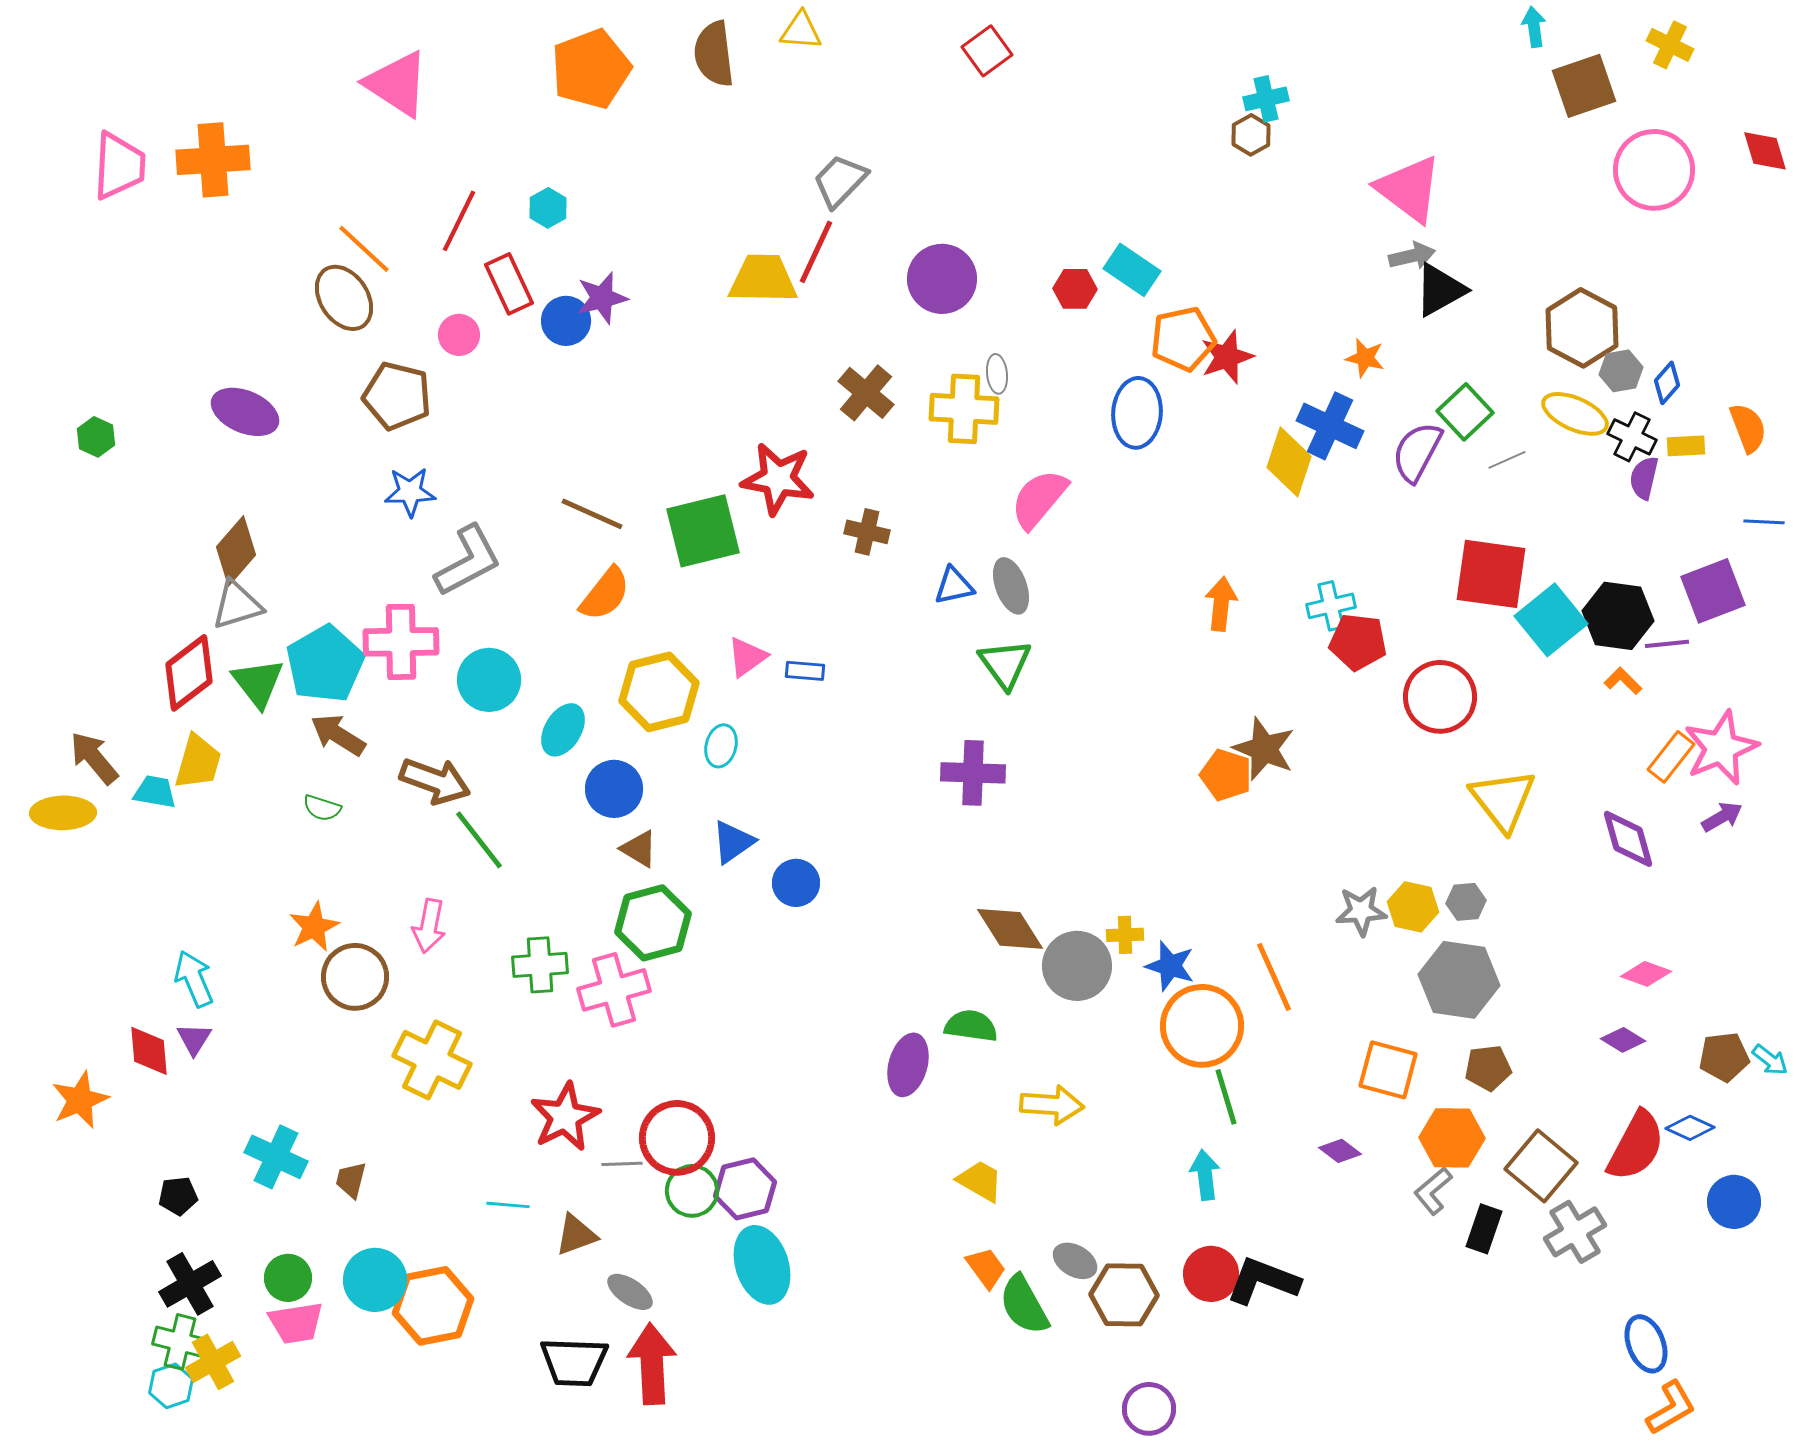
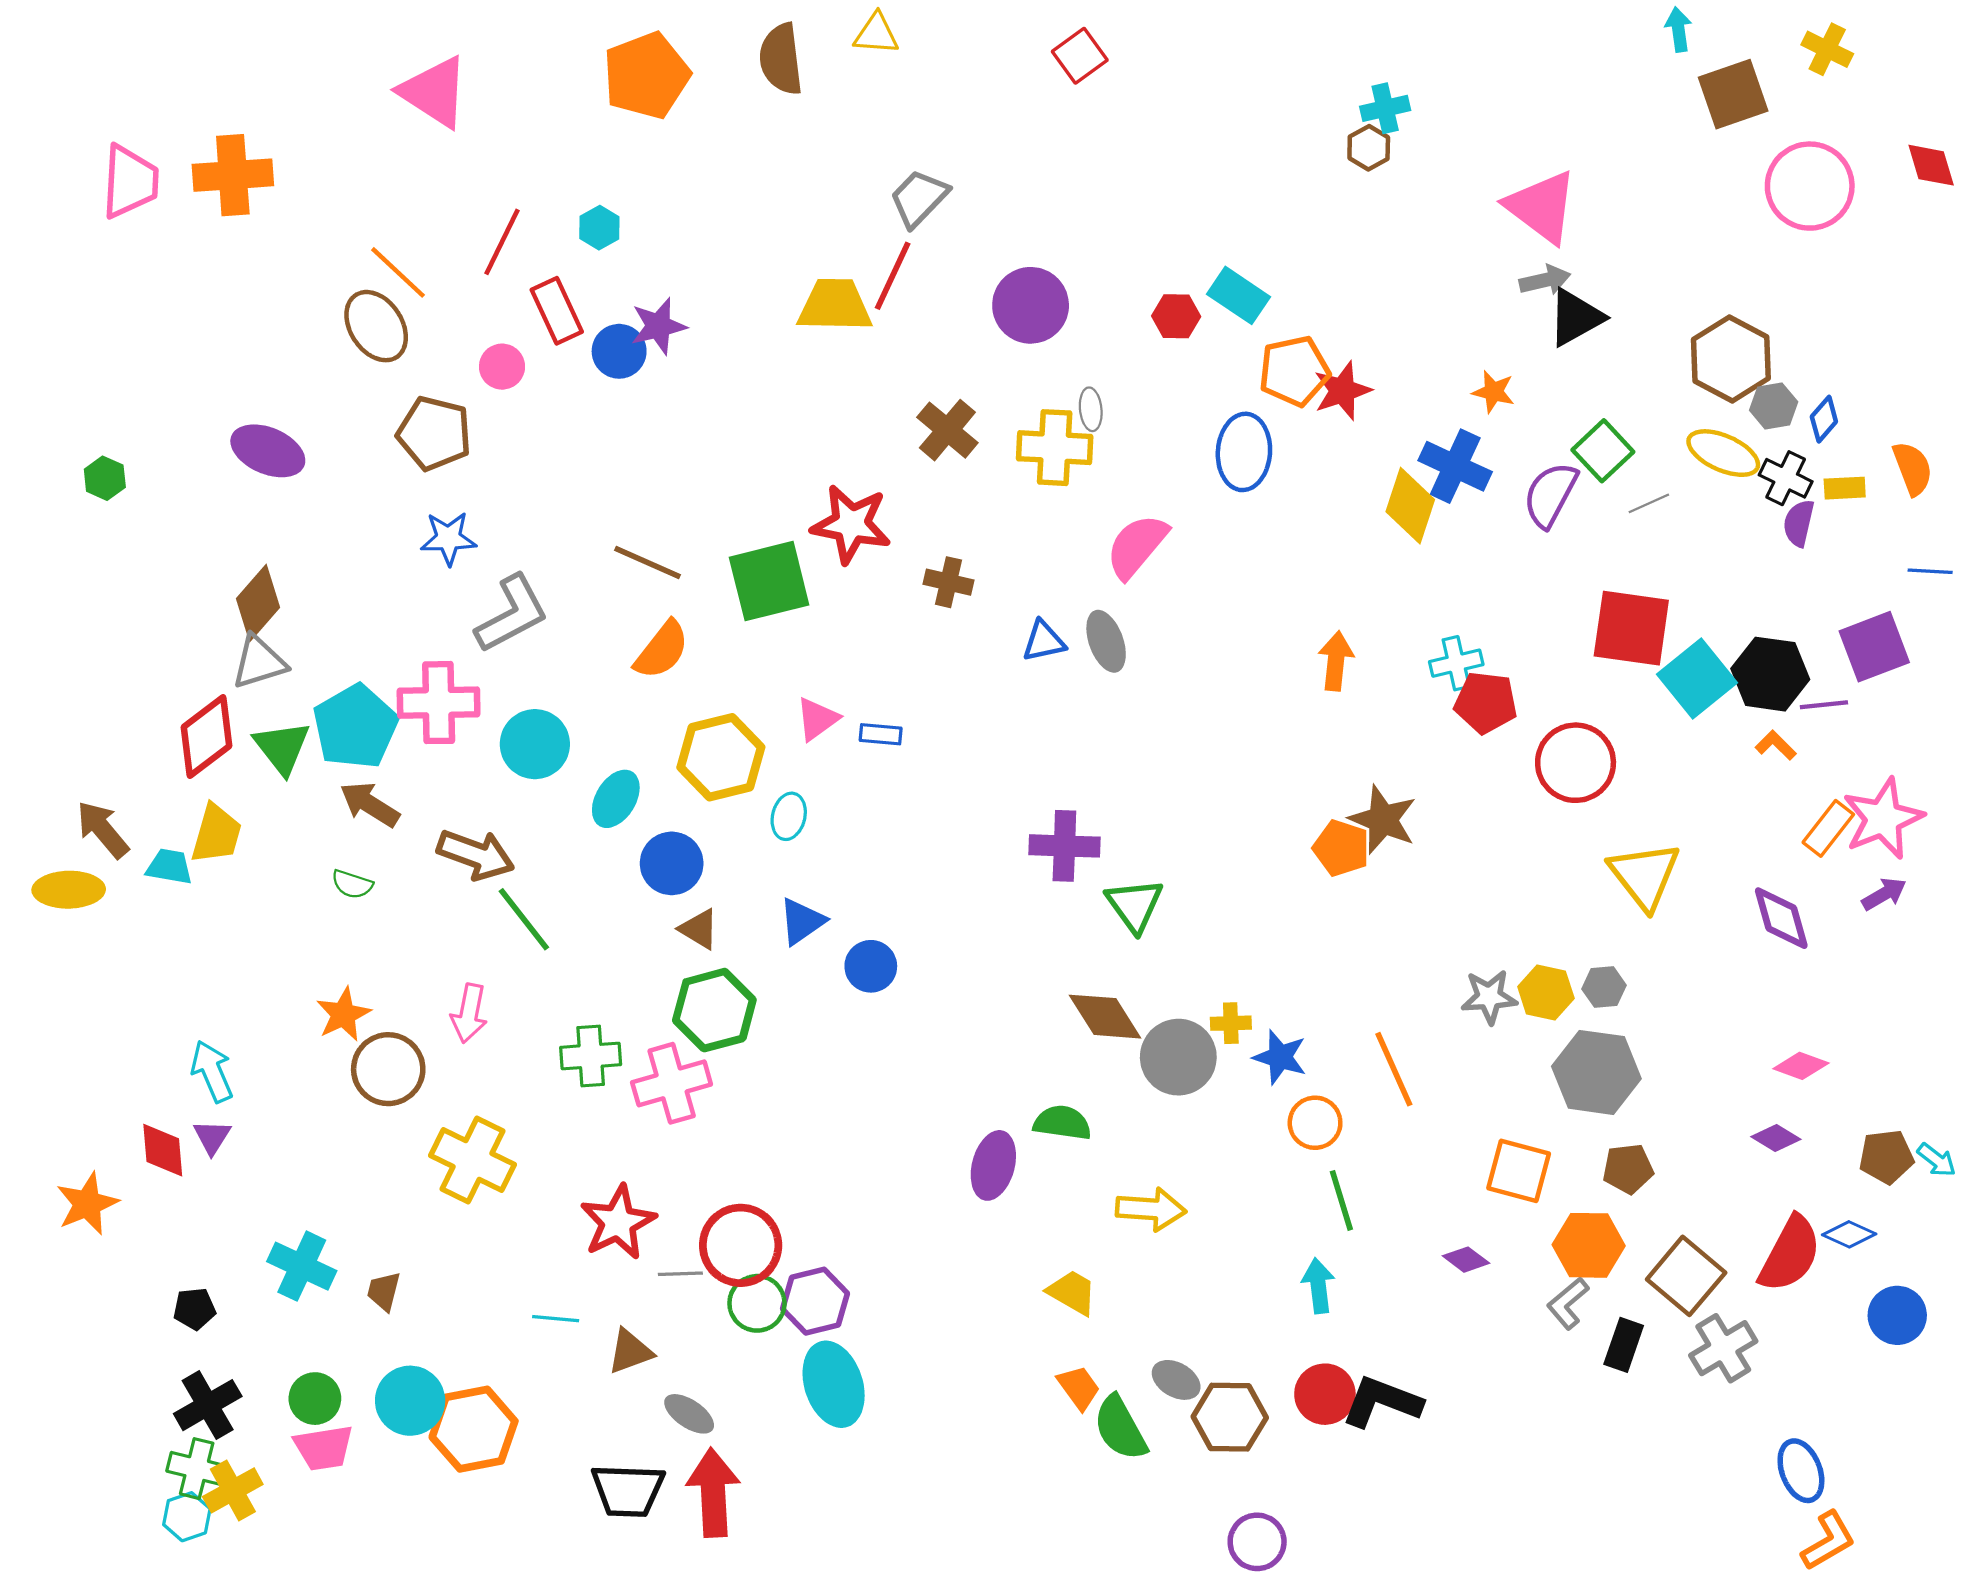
green triangle: (1005, 664) -> (1135, 905), moved
orange circle: (1202, 1026) -> (1315, 1123), size x0.6

